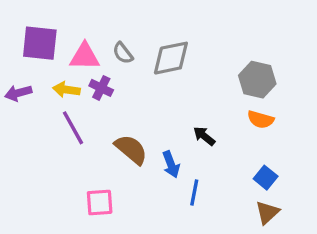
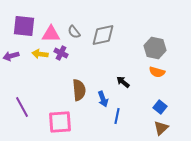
purple line: (73, 128) -> (22, 107), moved
brown semicircle: (131, 149) -> (79, 90), turned 45
pink square: (100, 202) -> (60, 122), size x1.4

